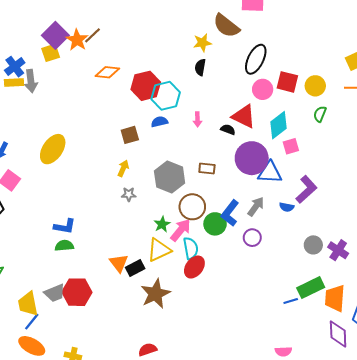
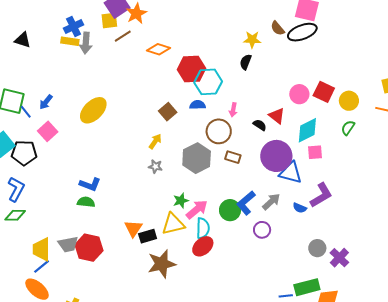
brown semicircle: (226, 26) -> (278, 28), size x0.6
brown line: (93, 35) -> (123, 36), moved
black ellipse: (256, 59) -> (302, 32), moved, turned 32
red triangle: (244, 116) -> (277, 116), size x0.7
brown square: (130, 135) -> (168, 112), turned -36
brown circle: (192, 207) -> (219, 131), moved

